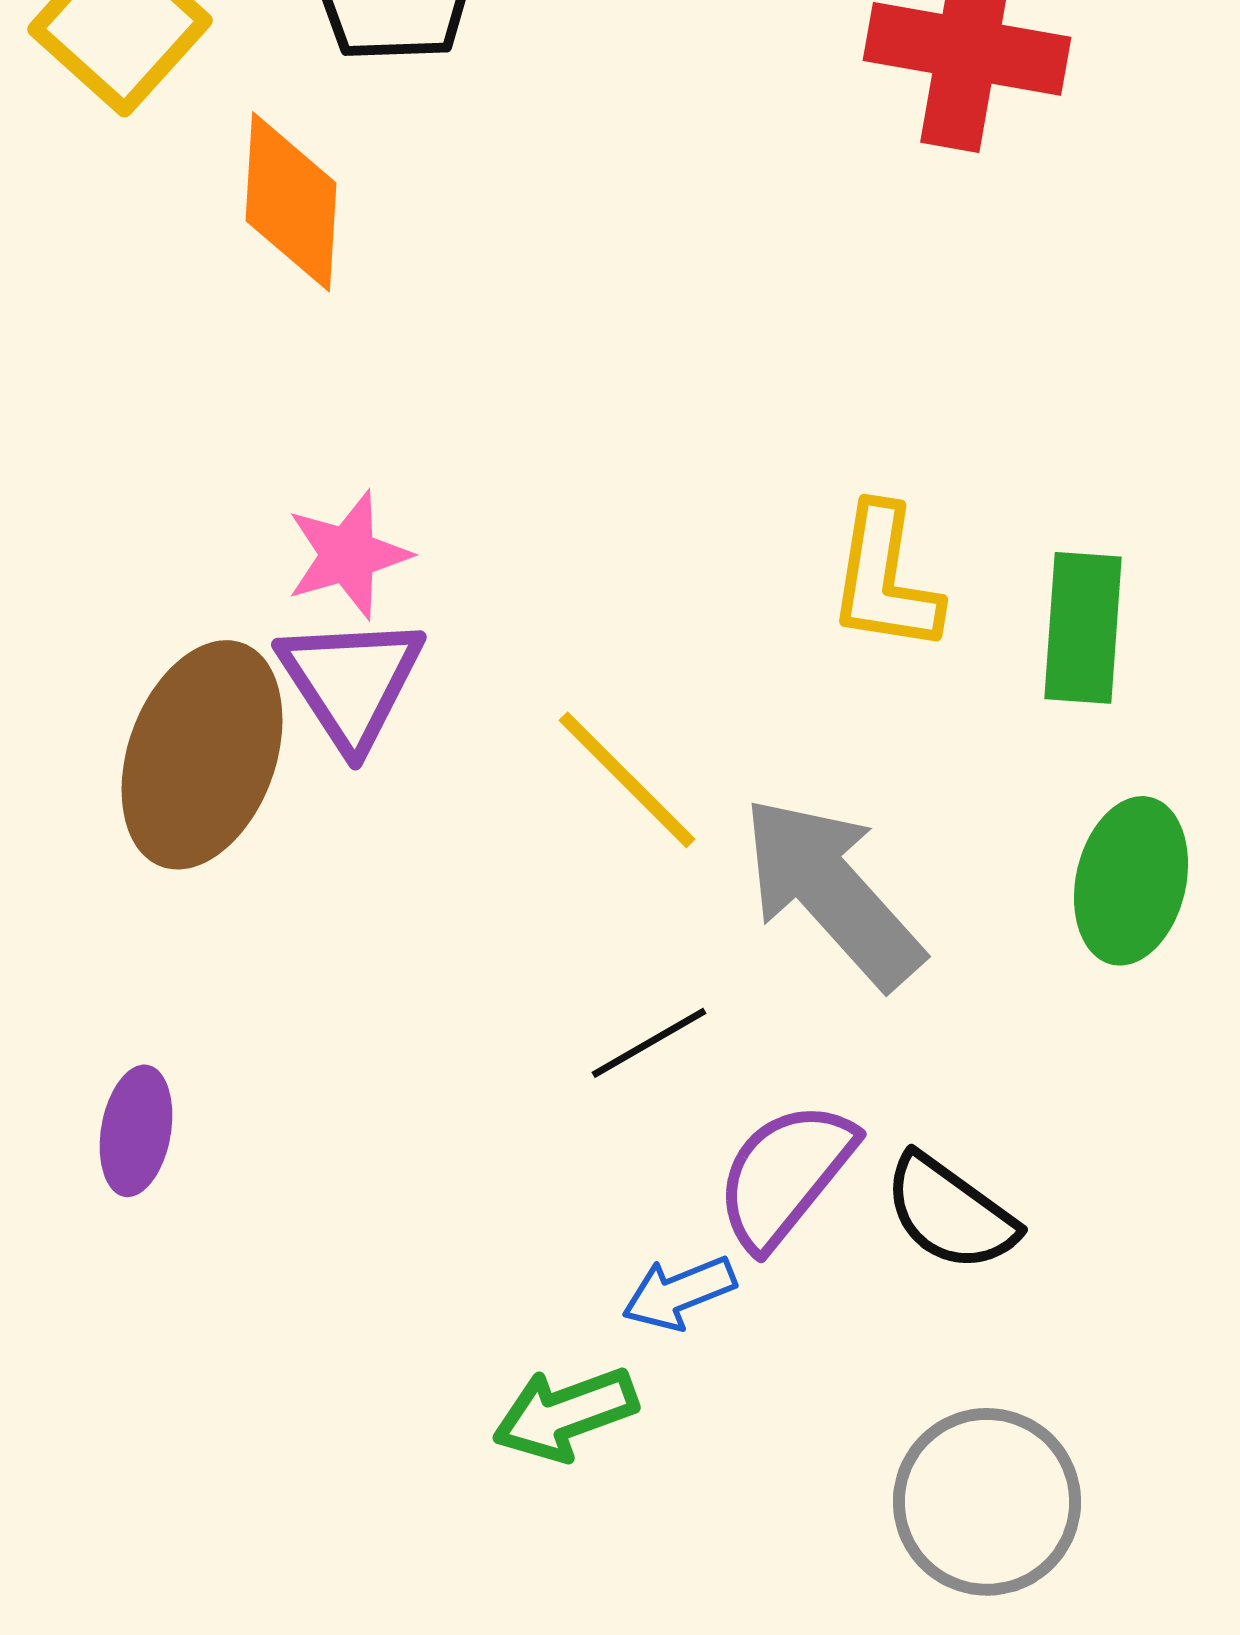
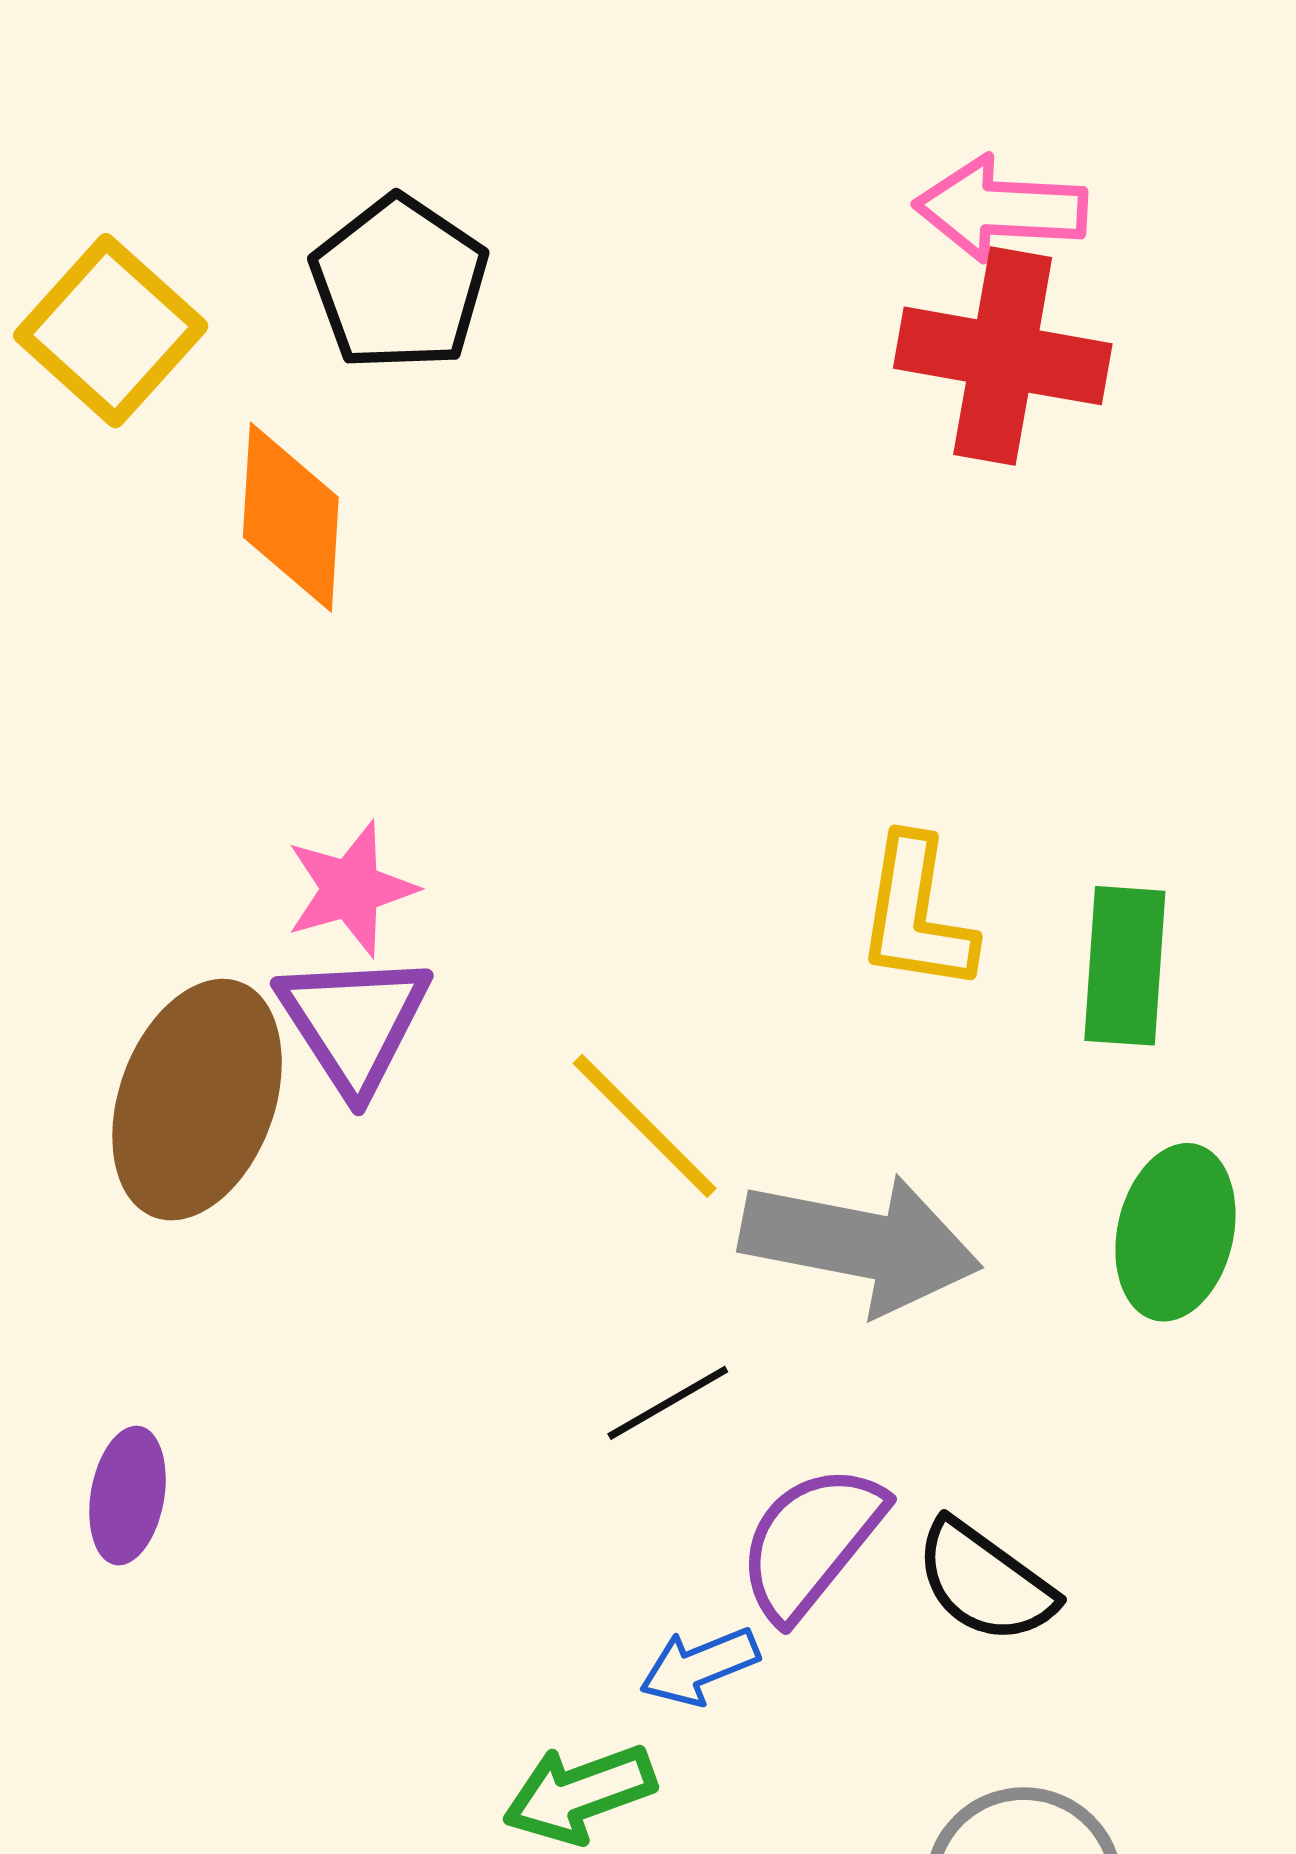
gray arrow: (832, 892) -> (861, 1244), turned 143

